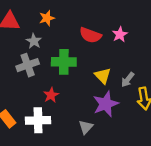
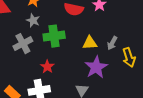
gray star: (34, 41) -> (33, 20), moved
yellow triangle: (103, 76) -> (90, 43), turned -42

